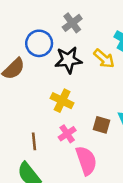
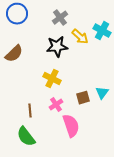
blue circle: (39, 43) -> (17, 14), moved
yellow arrow: (104, 59) -> (80, 37), moved
brown square: (102, 125) -> (83, 98), turned -32

